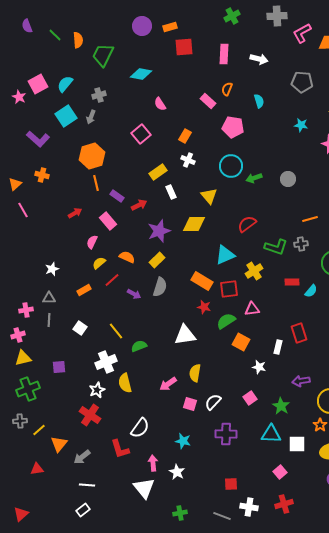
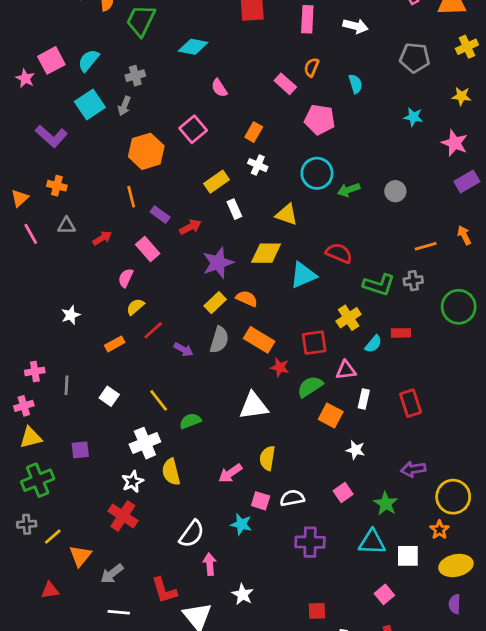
orange hexagon: (92, 156) -> (146, 151), moved
yellow triangle: (209, 196) -> (287, 215), turned -30
red semicircle: (247, 224) -> (339, 253), turned 60
cyan triangle: (225, 255) -> (303, 275), moved
orange semicircle: (127, 257) -> (247, 299), moved
orange rectangle: (202, 281) -> (259, 340), moved
cyan semicircle: (311, 291) -> (373, 344), moved
gray triangle: (49, 298) -> (67, 226), moved
white rectangle: (278, 347) -> (364, 399), moved
white semicircle: (213, 402) -> (292, 498), turned 36
cyan star: (183, 441) -> (241, 524), moved
red L-shape: (120, 449) -> (164, 590), moved
pink arrow: (153, 463) -> (210, 564), moved

